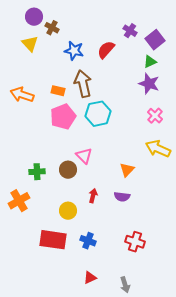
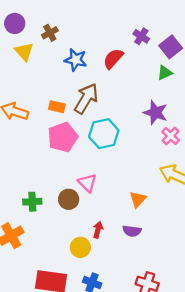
purple circle: (34, 17) -> (15, 23), moved
brown cross: (52, 28) -> (50, 33), turned 32
brown arrow: (83, 84) -> (86, 98), turned 44
purple star: (149, 84) -> (155, 113), moved
yellow circle: (68, 211) -> (80, 247), moved

